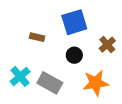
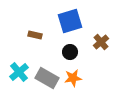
orange star: (96, 83) -> (73, 78), moved, size x0.7

